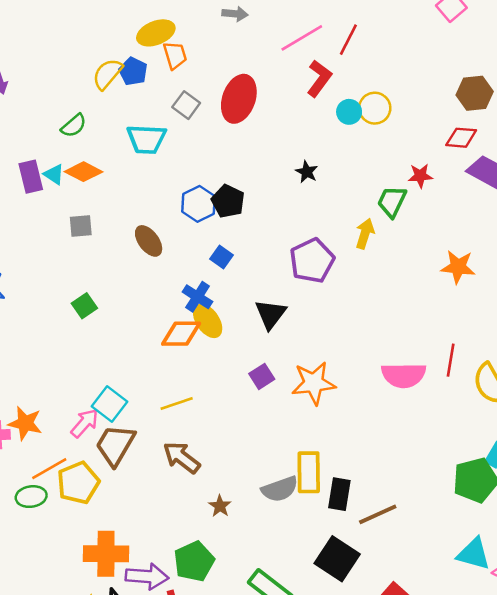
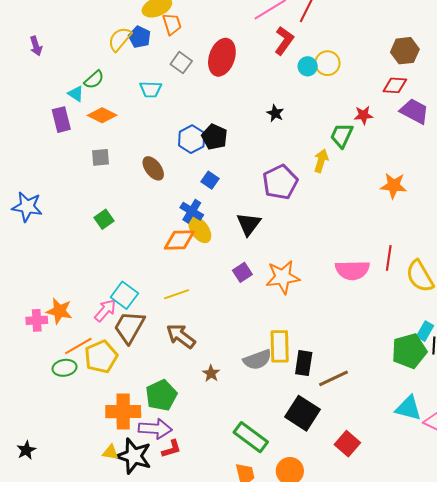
cyan trapezoid: (146, 139) -> (151, 89), size x0.7
cyan triangle: (54, 174) -> (76, 94), moved
green pentagon: (194, 561) -> (161, 395), moved

